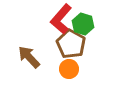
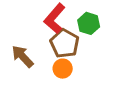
green hexagon: (83, 24) -> (89, 23), moved

